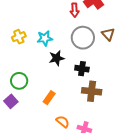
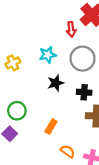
cyan star: (45, 38) -> (48, 55), moved

